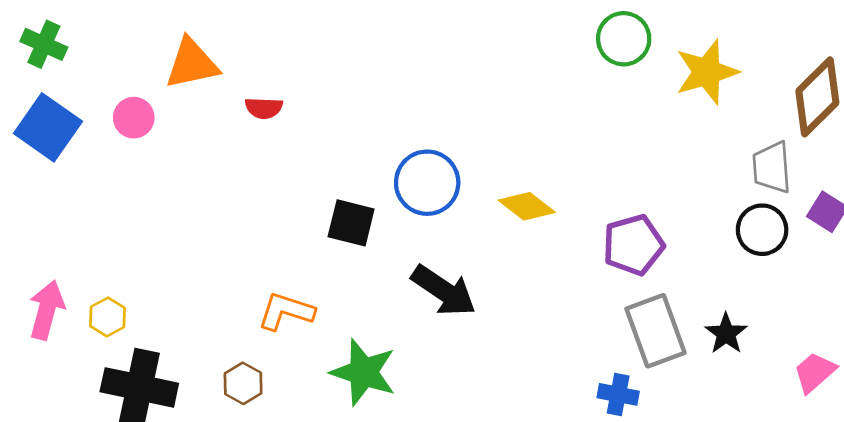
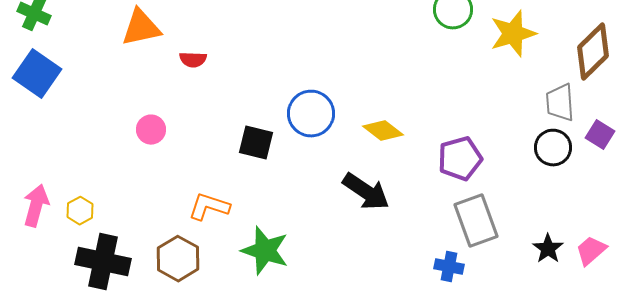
pink circle: (134, 118) -> (151, 130), moved
black arrow: (444, 291) -> (366, 192), moved
black star: (726, 334) -> (548, 249), moved
brown hexagon: (243, 383) -> (178, 259), size x1.5

